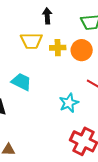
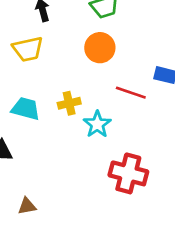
yellow cross: (58, 48) -> (69, 103), moved

